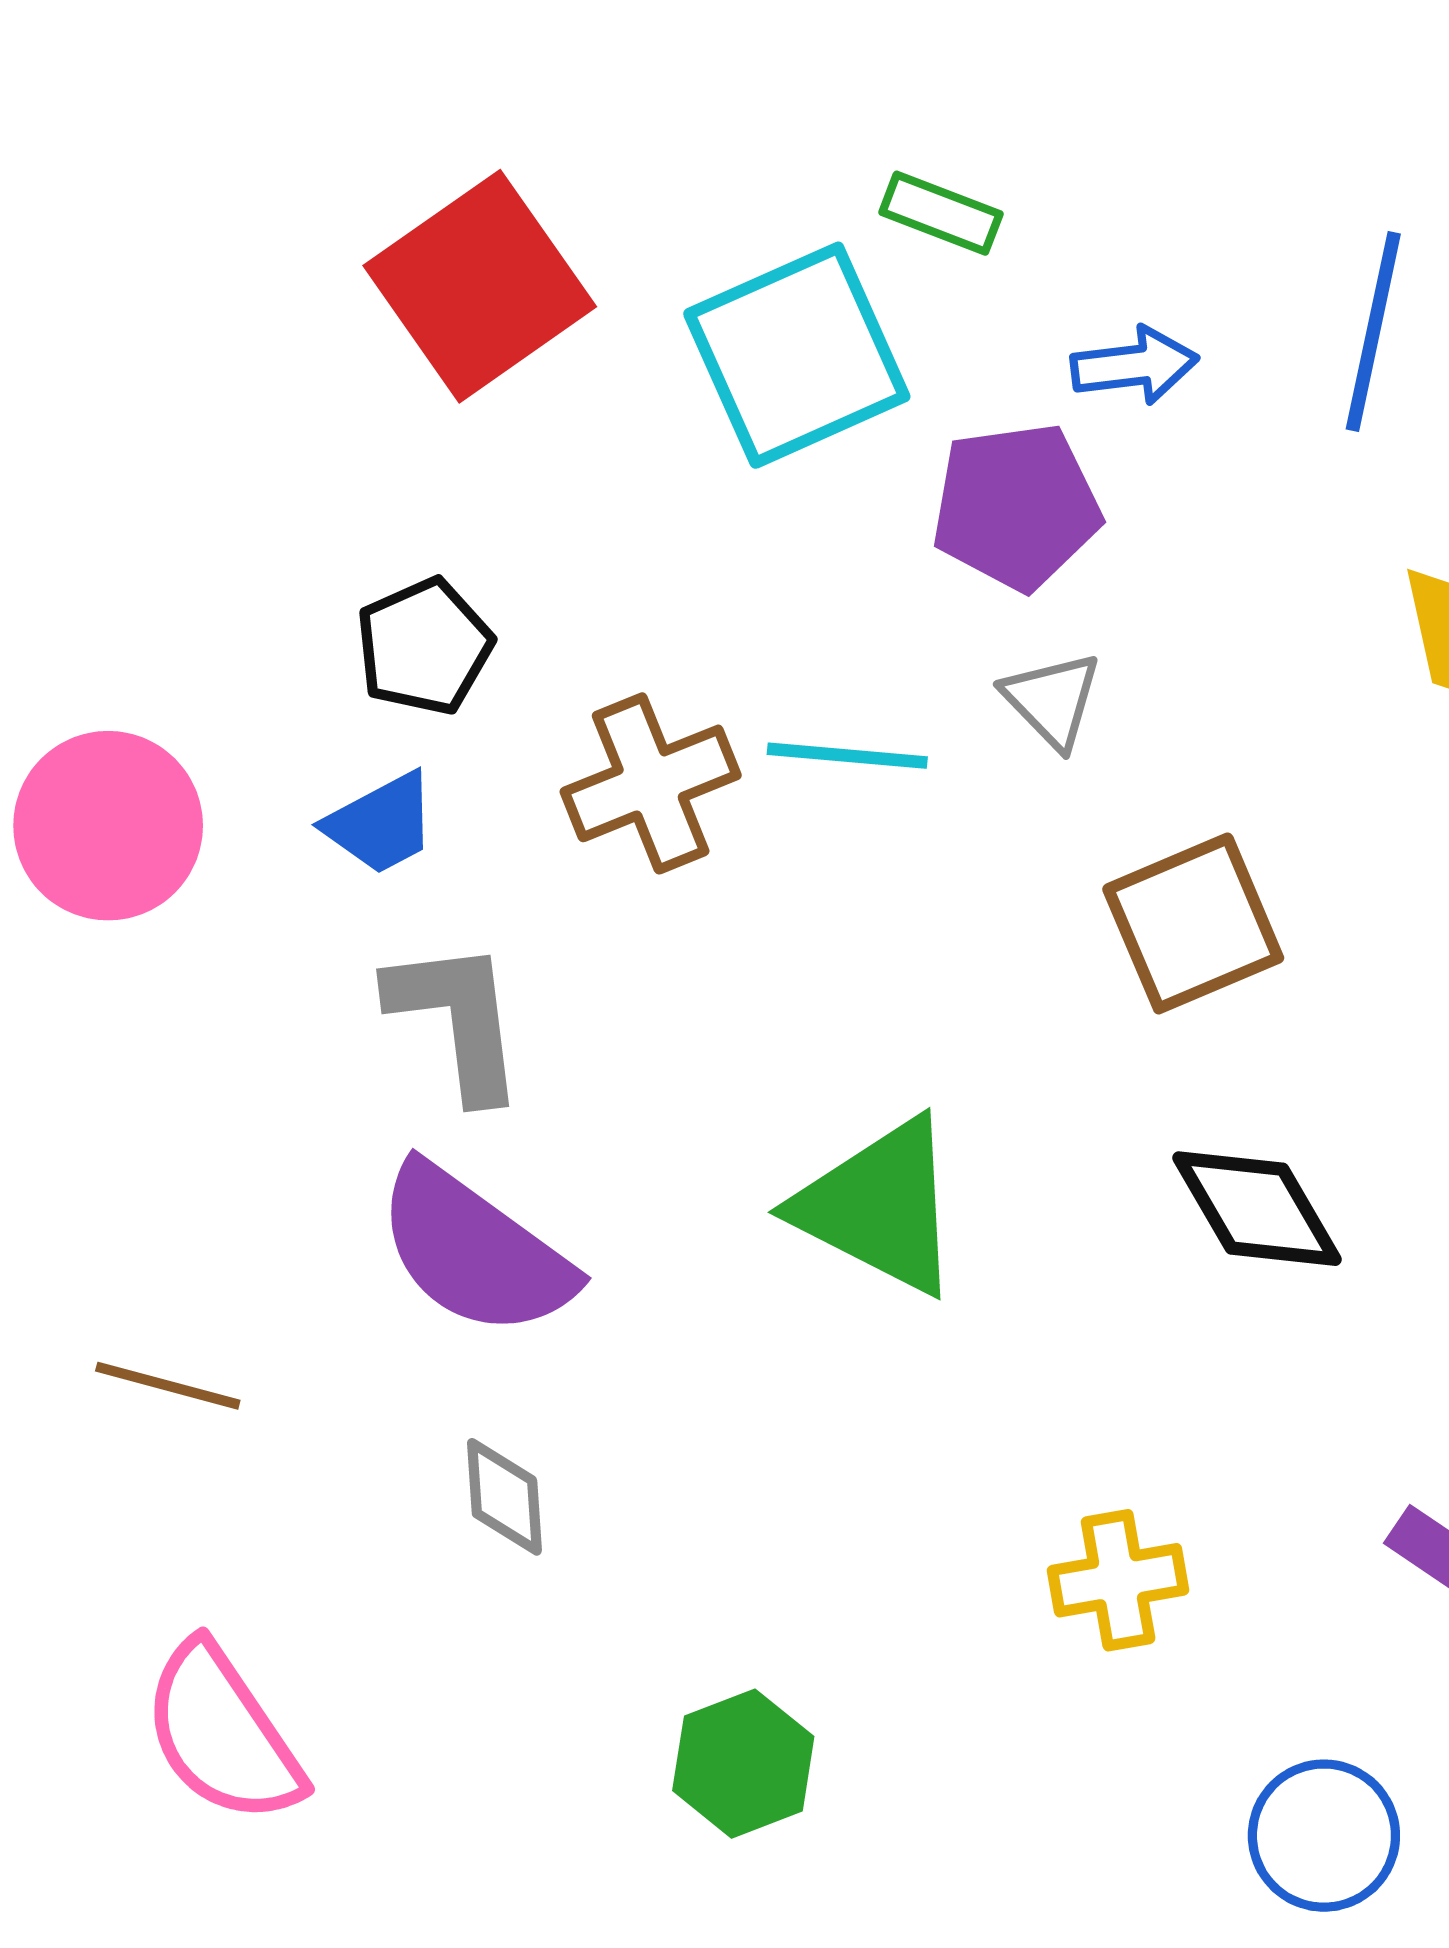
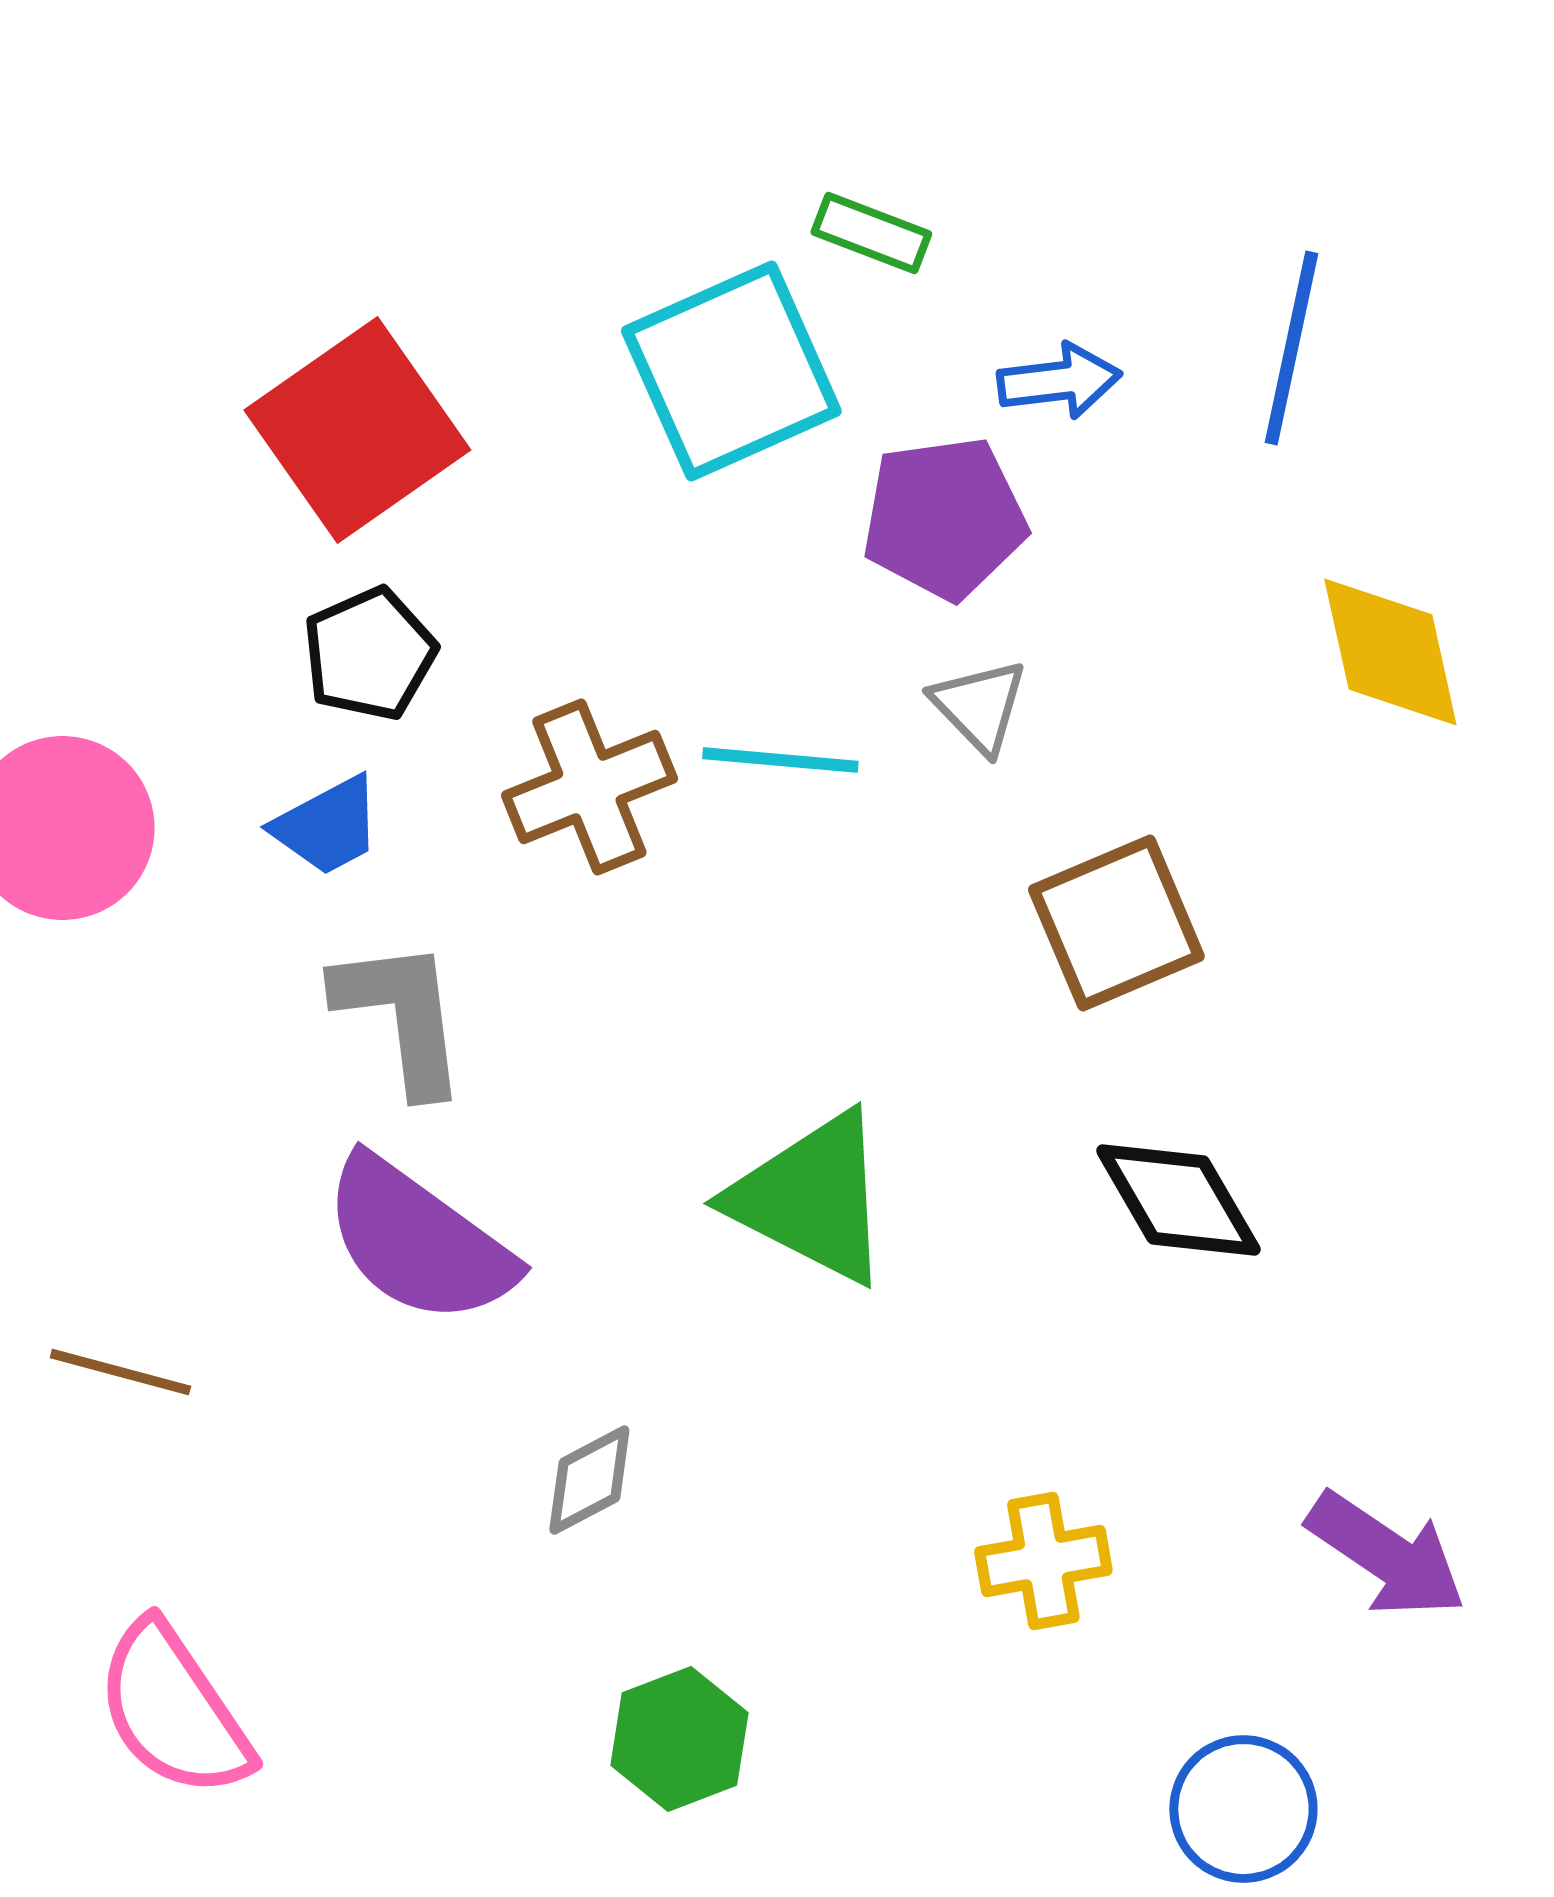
red square: (480, 286) -> (357, 430), moved
gray diamond: (504, 1497) -> (589, 1480), moved, turned 66

